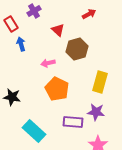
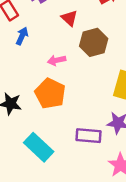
blue arrow: (21, 44) -> (22, 36), turned 40
orange pentagon: (57, 89) -> (50, 93), moved

